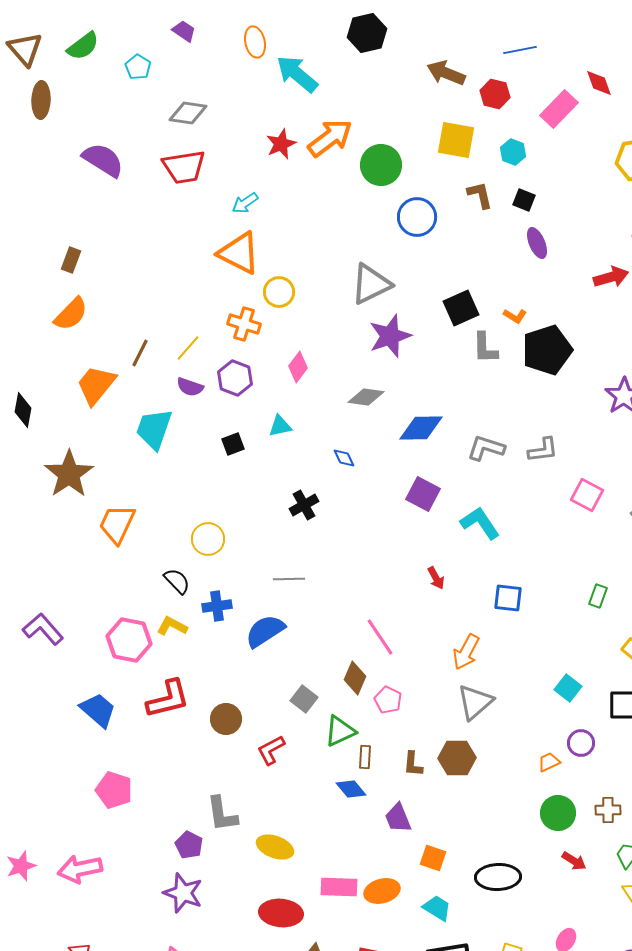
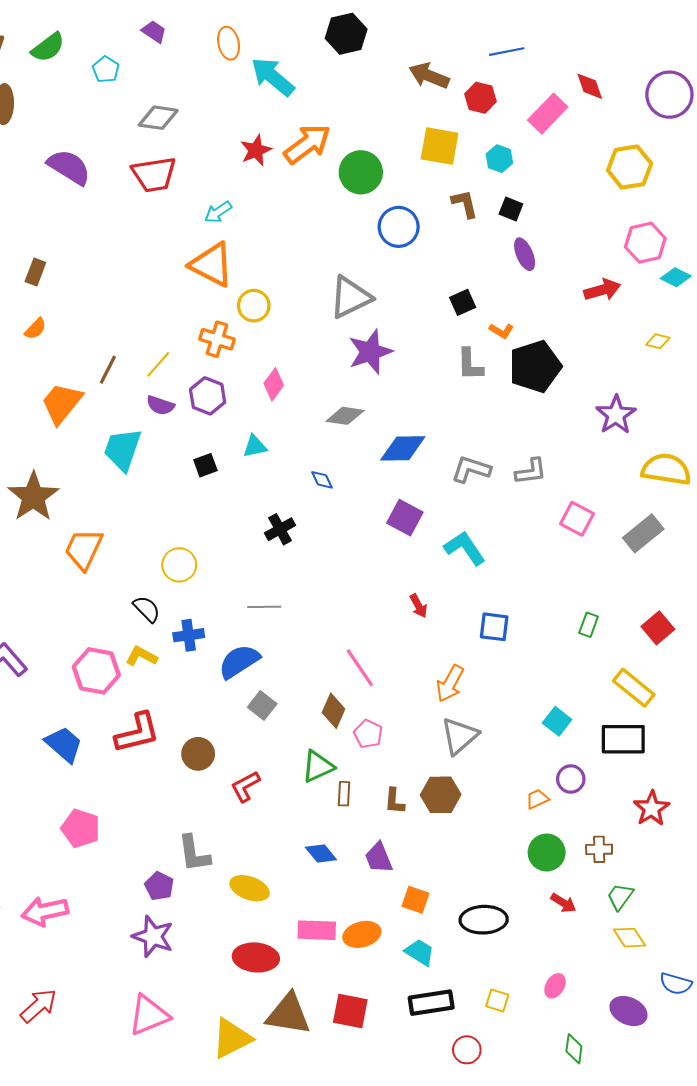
black square: (461, 308) -> (463, 302), moved, size x0.7
orange semicircle: (71, 314) -> (35, 329), size x0.6
gray square: (304, 699) -> (262, 706), moved
blue diamond: (351, 789) -> (321, 854), moved

